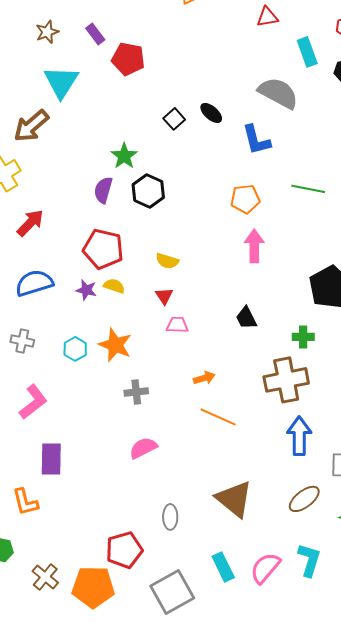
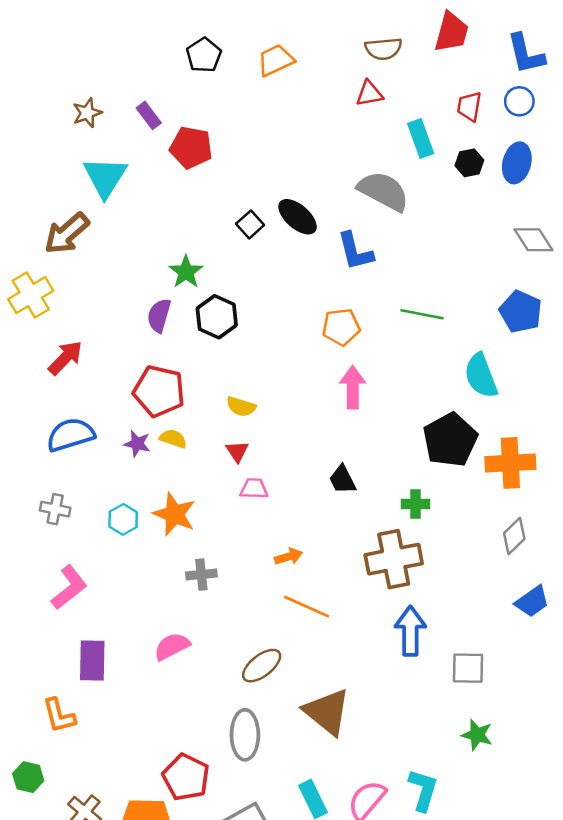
black ellipse: (211, 113) -> (298, 217), size x1.4
pink semicircle: (143, 448) -> (172, 646), moved
brown ellipse: (304, 499) -> (262, 666), moved
gray ellipse: (170, 517) -> (245, 735), size x1.5
red pentagon: (124, 550) -> (186, 777), turned -30

